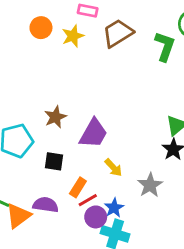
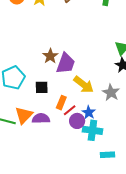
brown star: (55, 117) -> (50, 56), moved
yellow arrow: (113, 168) -> (84, 85), size x1.5
orange triangle: (18, 216) -> (24, 115), moved

